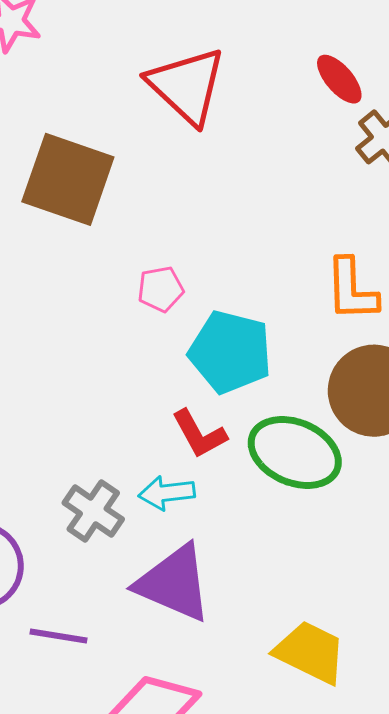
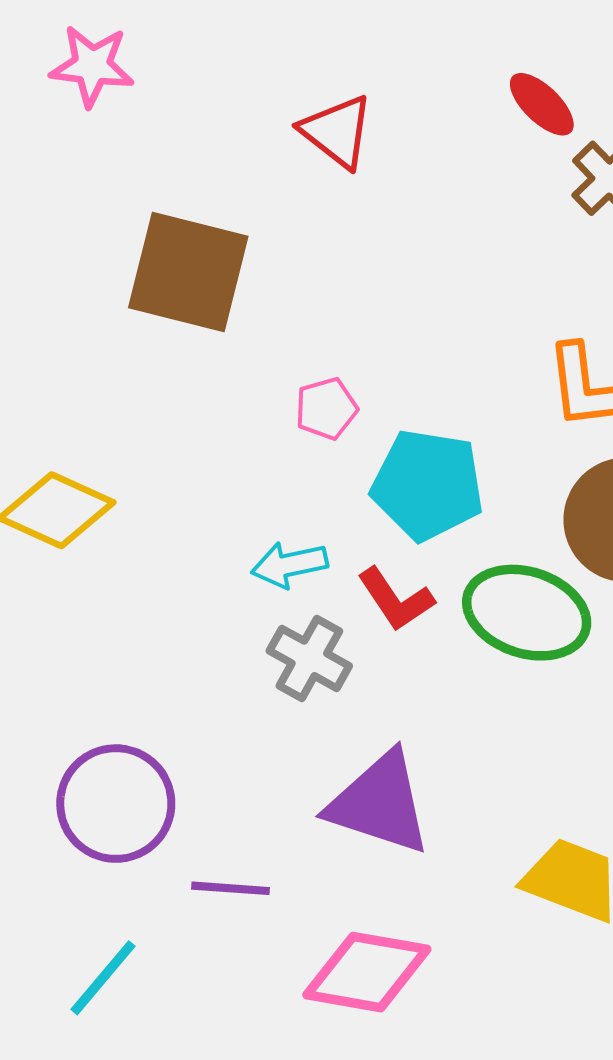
red triangle: (187, 86) -> (337, 131), size x0.7
cyan arrow: (167, 493) -> (289, 565), moved
gray cross: (93, 511) -> (309, 658), moved

